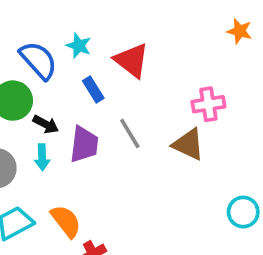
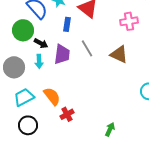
blue rectangle: (93, 90) -> (67, 24), turned 40
pink cross: (208, 104) -> (129, 21), moved

